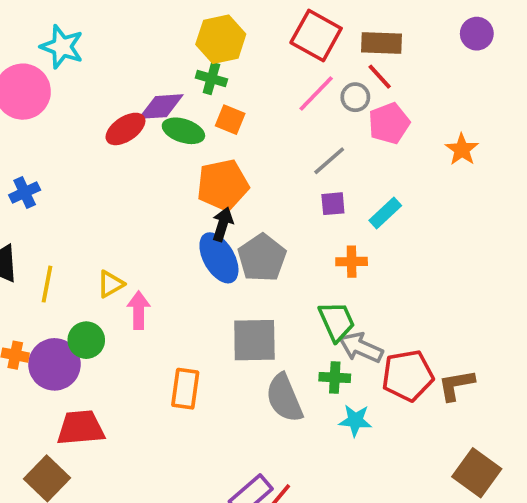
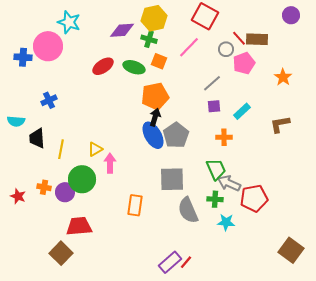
brown rectangle: (381, 43) -> (257, 39), moved
pink line: (316, 93) -> (189, 47), moved
purple diamond: (161, 107) -> (122, 30), moved
green circle: (86, 340) -> (82, 179), size x1.4
purple circle: (54, 364) -> (65, 192), size x0.7
brown L-shape: (456, 385) -> (280, 124), moved

